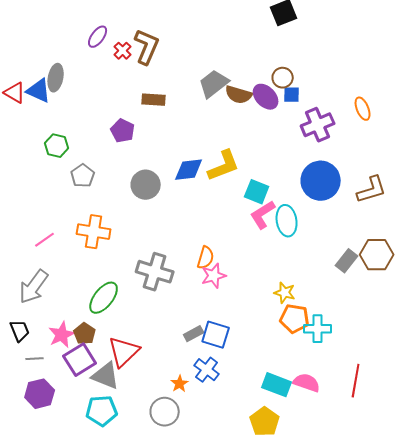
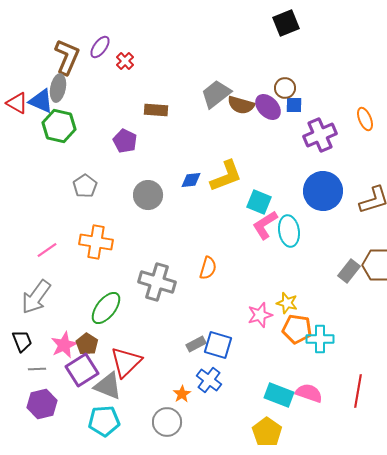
brown L-shape: (147, 47) -> (67, 57), moved
green hexagon: (57, 146) -> (59, 126), moved, size x1.4
blue diamond: (189, 170) -> (191, 180), size x0.7
pink star: (214, 276) -> (260, 315), moved

